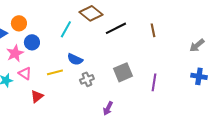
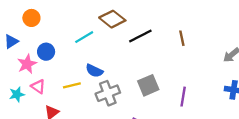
orange circle: (19, 23) -> (31, 18), moved
cyan line: (66, 29) -> (84, 37), turned 30
gray cross: (87, 79) -> (108, 93), size x1.5

